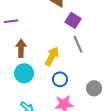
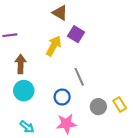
gray line: (78, 44) -> (79, 77), moved
yellow arrow: (52, 56) -> (54, 46), moved

